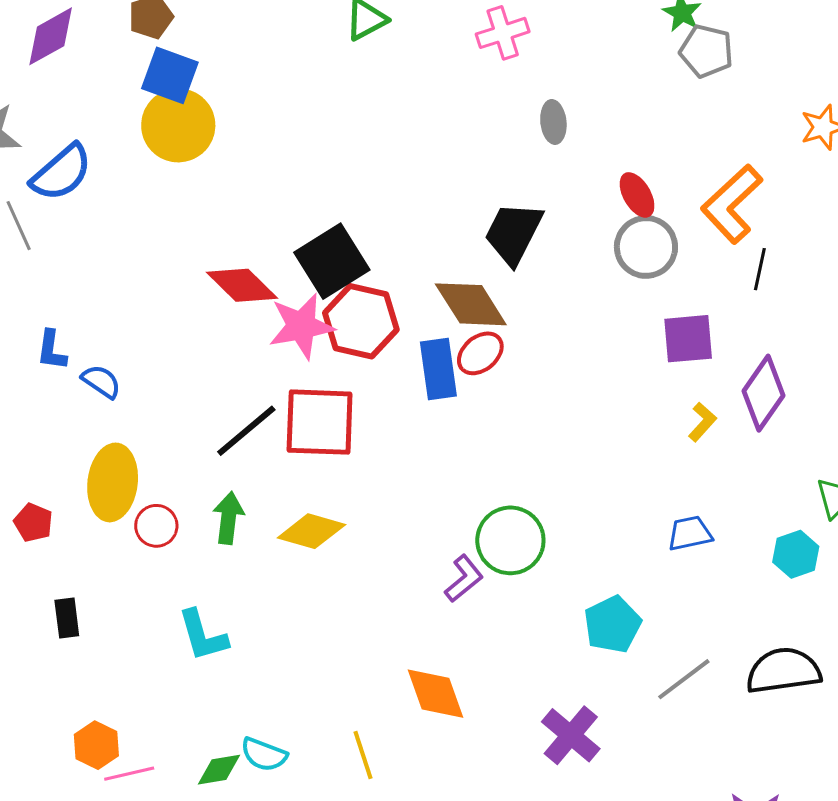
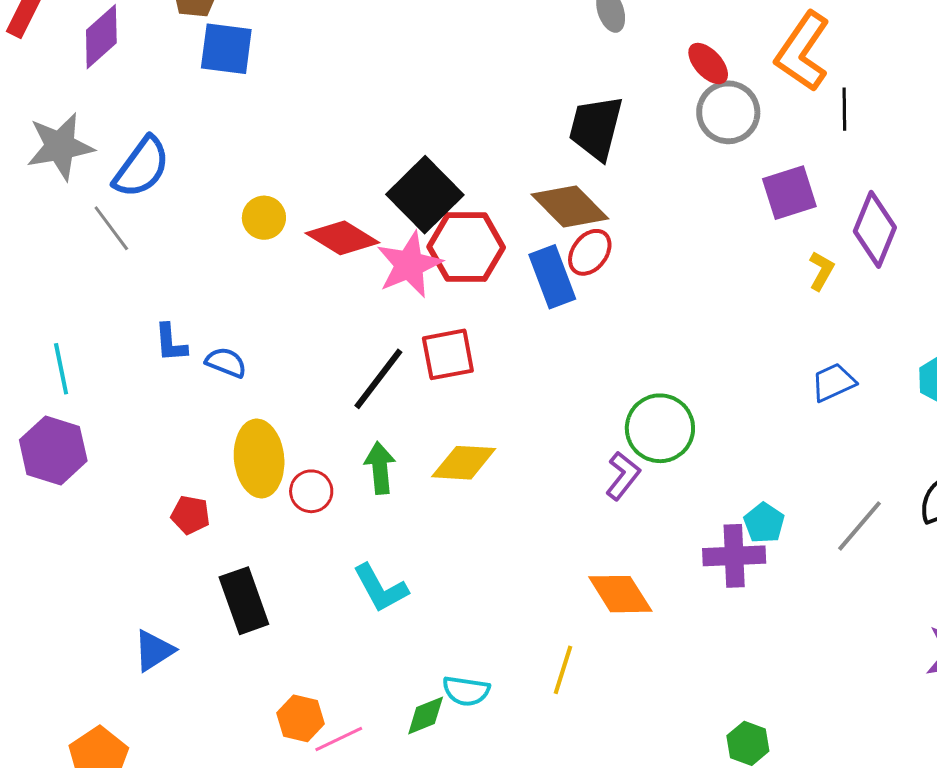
yellow circle: (178, 125) -> (264, 218), moved, size x0.6
red square: (320, 422) -> (448, 354), size x0.7
black rectangle: (67, 618) -> (244, 601), size x1.6
cyan pentagon: (613, 624) -> (764, 523), moved, size x0.7
purple cross: (571, 735) -> (734, 556), moved, turned -30
yellow line: (363, 755) -> (563, 670), turned 48

